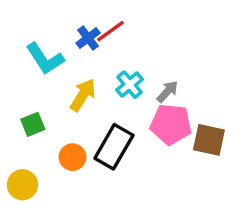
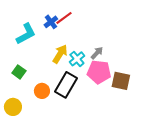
cyan L-shape: (45, 59) -> (26, 34), turned -85
cyan cross: (129, 85) -> (77, 59), moved
yellow arrow: (83, 95) -> (60, 54), moved
green square: (33, 124) -> (19, 72), turned -32

